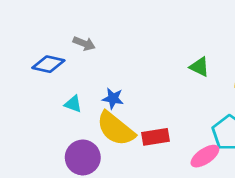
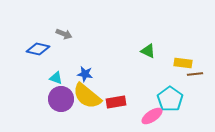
purple circle: (83, 157) -> (61, 99), moved

